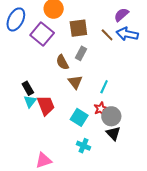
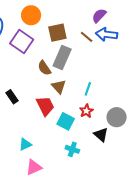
gray rectangle: (81, 53) -> (62, 58), size x1.6
cyan triangle: (30, 101) -> (25, 144), moved, turned 32
red trapezoid: (46, 105) -> (45, 106), moved
gray circle: (111, 116) -> (117, 117), moved

